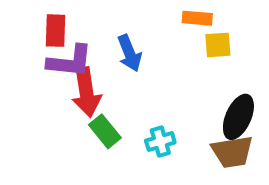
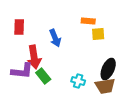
purple L-shape: (70, 61) -> (22, 71), moved
cyan cross: (160, 142) -> (78, 81), moved, turned 32

